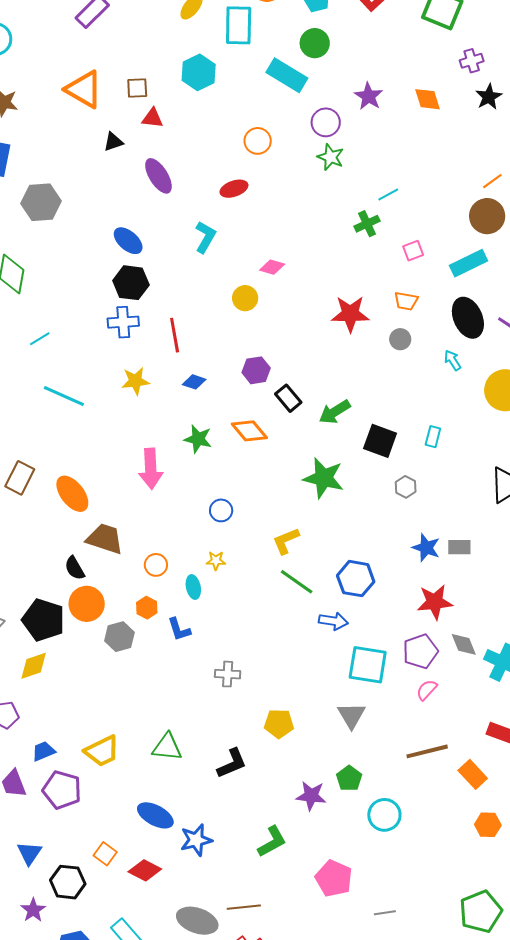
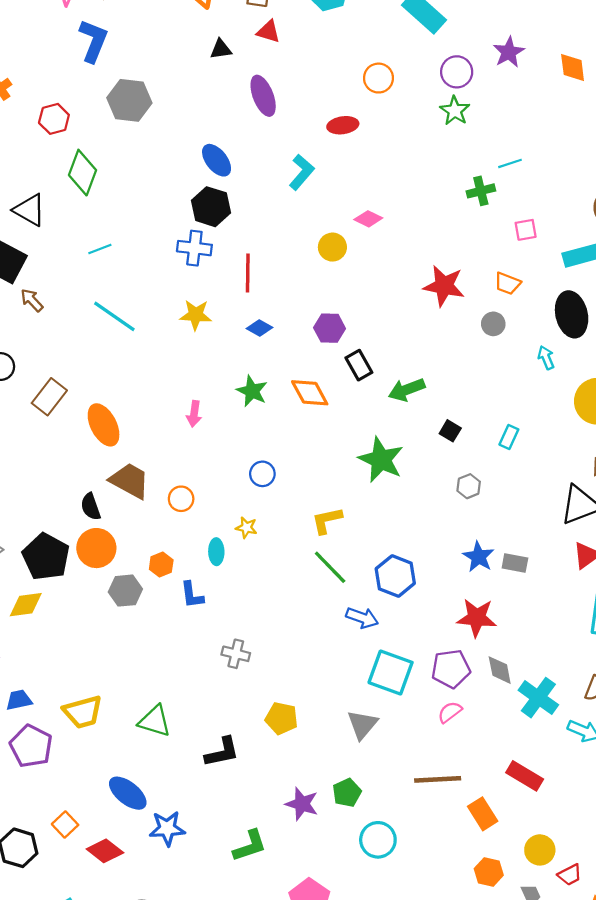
black square: (380, 441) -> (450, 431), size x0.6
pink arrow: (151, 469) -> (194, 414), size x0.6
orange circle: (156, 565) -> (181, 499), moved

